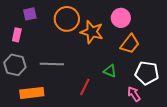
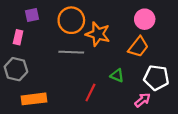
pink circle: (121, 18) -> (145, 19), moved
gray line: (52, 64) -> (71, 52), moved
pink arrow: (134, 94) -> (143, 100), turned 84

